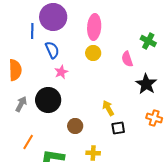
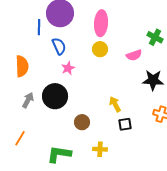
pink semicircle: (127, 59) -> (134, 55), turned -91
black star: (146, 84) -> (153, 80), turned -30
orange line: (28, 142) -> (20, 138), moved

